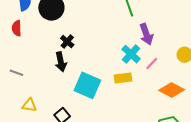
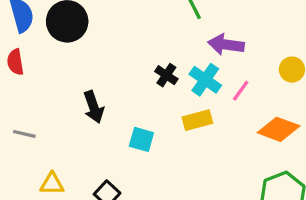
purple arrow: (146, 34) -> (226, 45), turned 125
black cross: (67, 42) -> (166, 75), moved
cyan square: (87, 85) -> (141, 139), size x0.6

